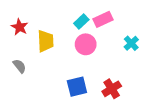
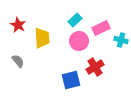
pink rectangle: (103, 19) -> (101, 28), moved
cyan cross: (131, 43) -> (121, 40), turned -32
red cross: (112, 89) -> (95, 67), moved

